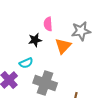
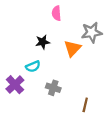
pink semicircle: (48, 24) -> (56, 13), moved
gray cross: (45, 83) -> (53, 88), size x0.6

